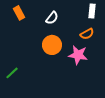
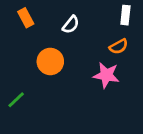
orange circle: (52, 45) -> (50, 61), moved

